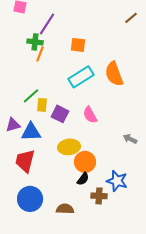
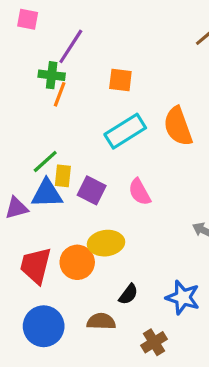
blue triangle: (31, 132) -> (47, 194), moved
orange circle: (85, 162) -> (77, 262), moved
brown cross: (99, 196) -> (154, 342), moved, turned -35
brown semicircle: (65, 209) -> (101, 321), moved

